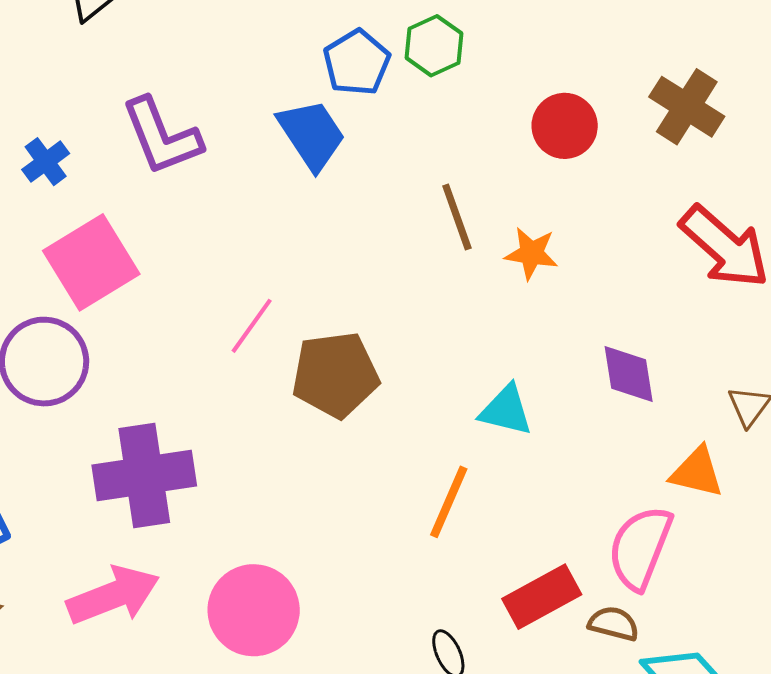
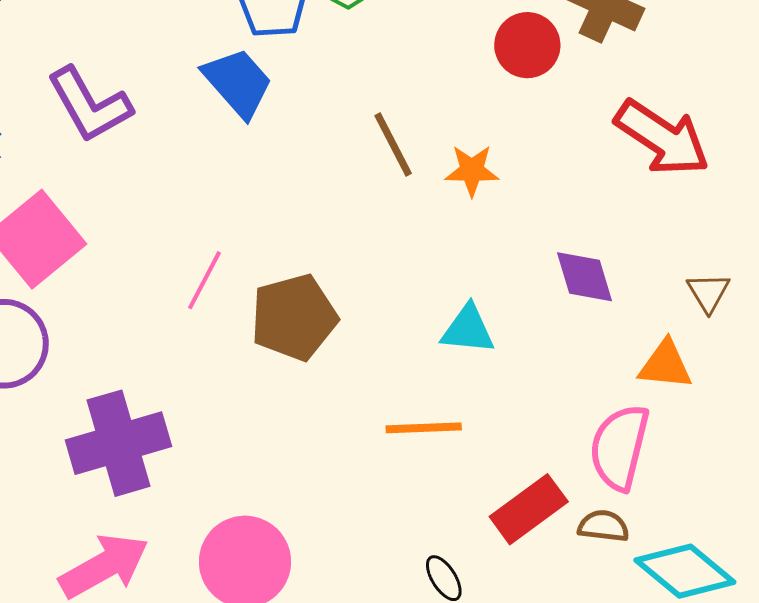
red circle: (565, 126) -> (527, 45), moved
orange line: (449, 502) -> (424, 428), turned 72

